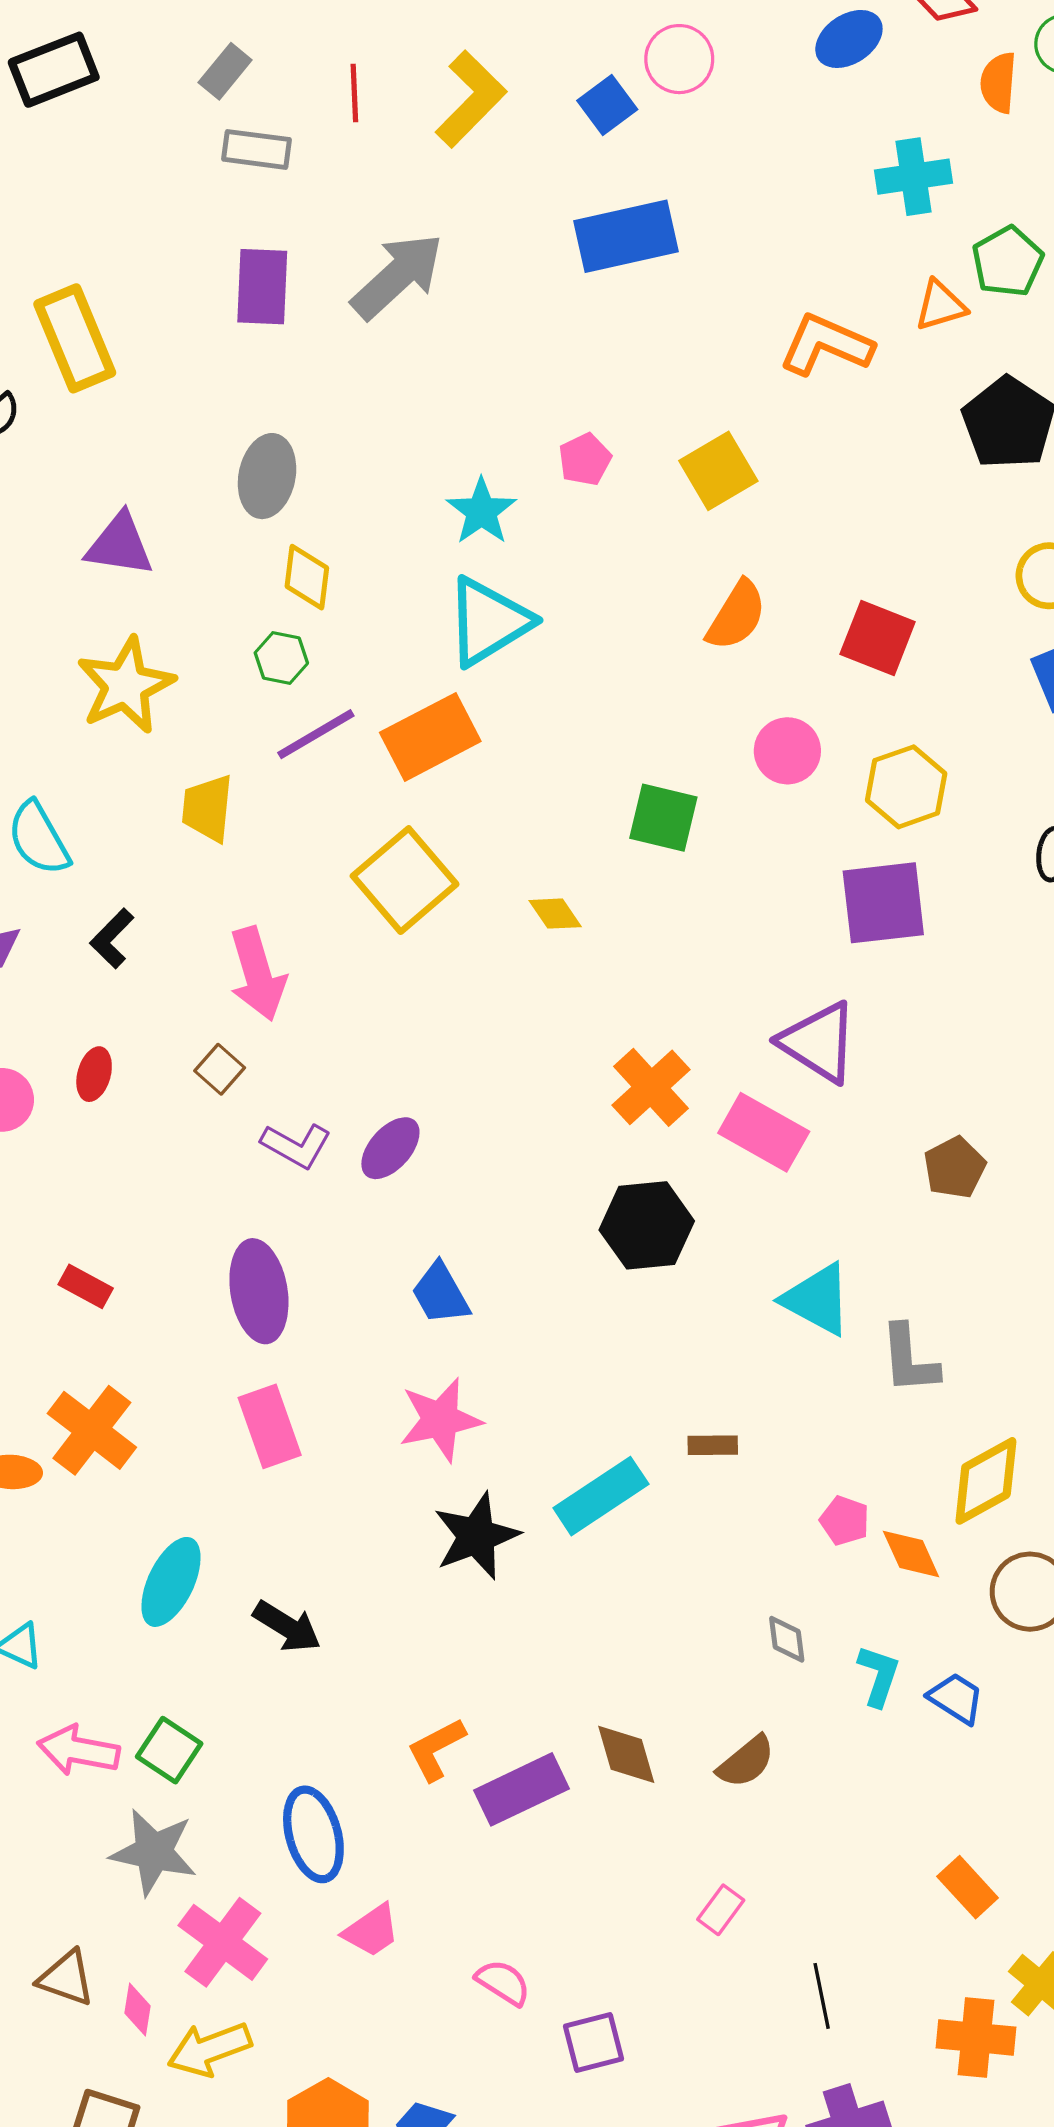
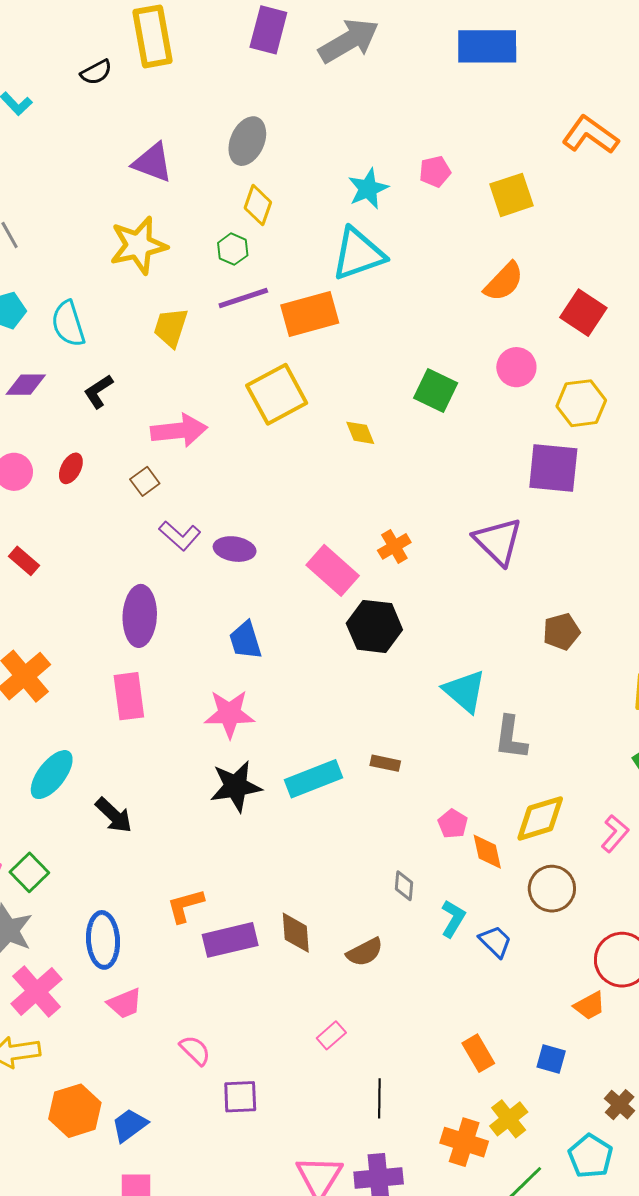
pink arrow: (257, 974) -> (179, 431), turned -92
orange cross: (651, 1087) -> (394, 546), size x0.7
pink rectangle: (764, 1132) -> (333, 570), moved
purple ellipse: (390, 1148) -> (235, 549), turned 45
red rectangle: (86, 1286) -> (24, 561), moved

